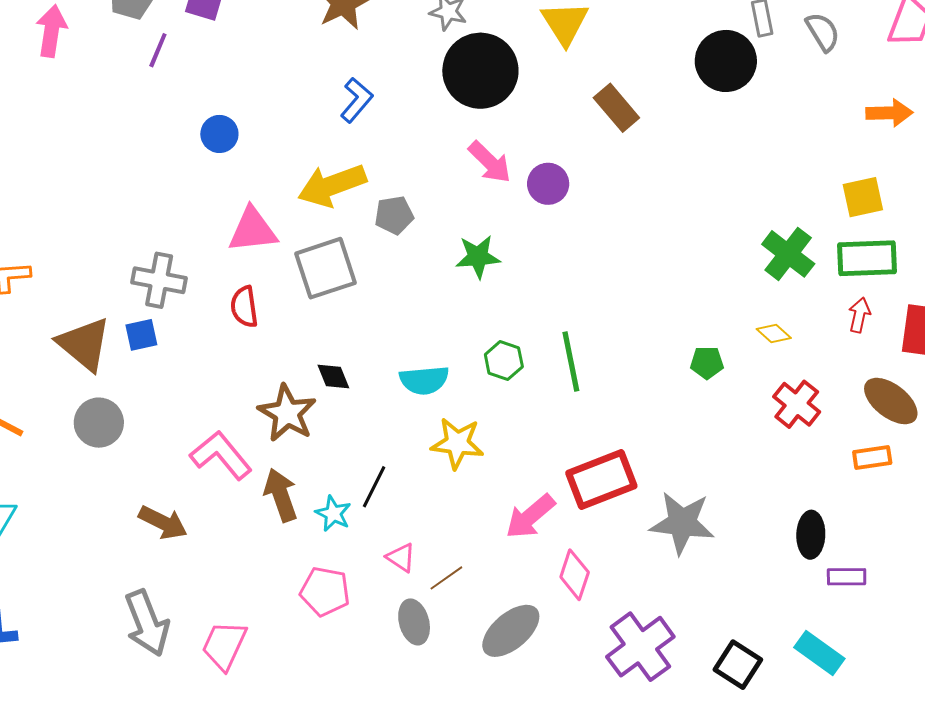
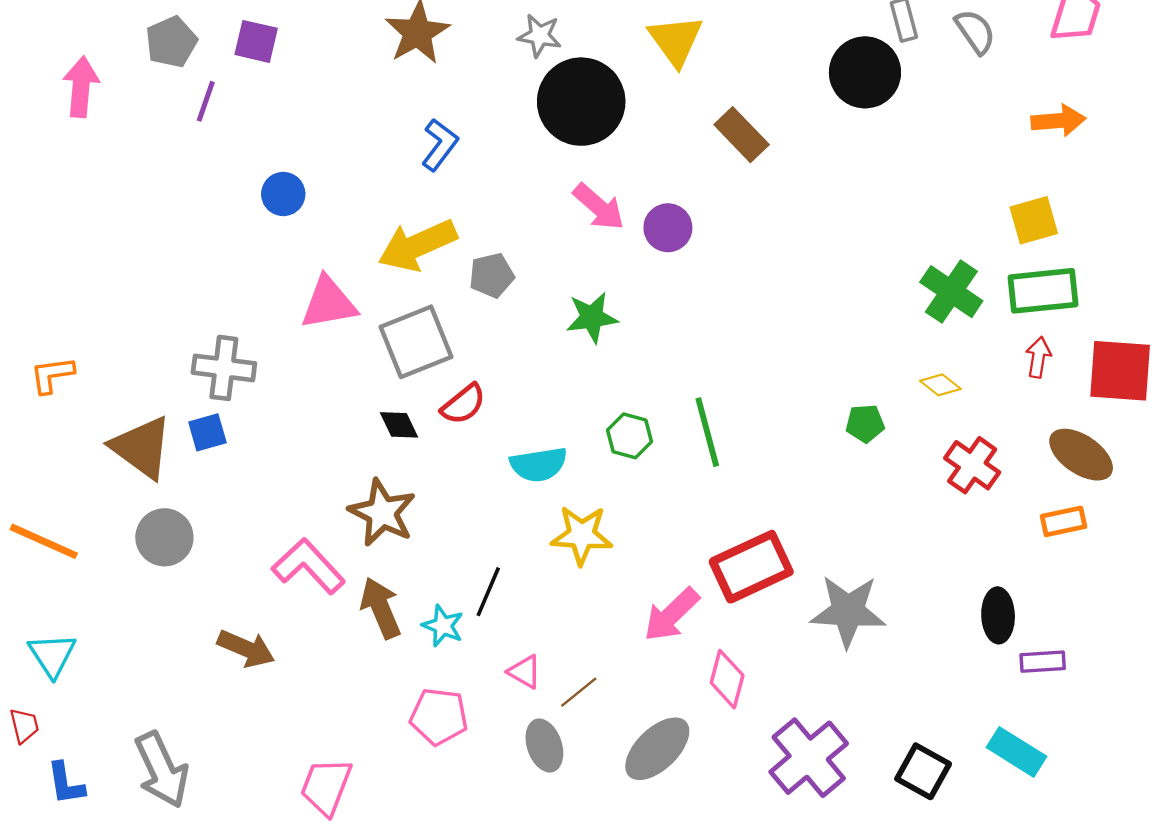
red semicircle: (244, 307) -> (463, 404), moved, turned -117
black diamond: (333, 376) -> (399, 425), moved
gray arrow: (147, 623) -> (162, 770), moved

